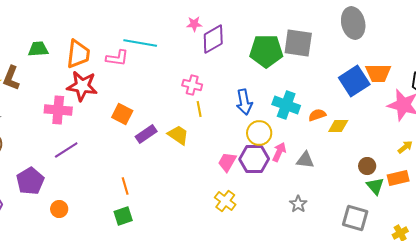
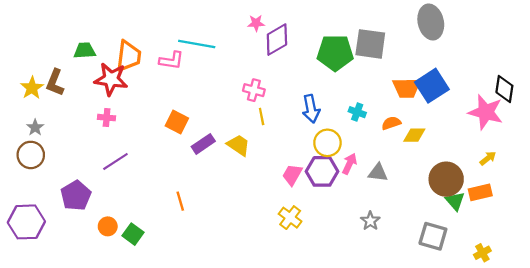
orange trapezoid: (378, 73) -> (407, 88), moved
red star: (82, 86) -> (111, 79), moved
cyan cross: (286, 105) -> (357, 112), size x0.6
pink cross: (58, 110) -> (107, 118), size x0.6
brown circle: (367, 166) -> (446, 179), size x1.8
green square: (123, 216) -> (133, 234), moved, turned -36

